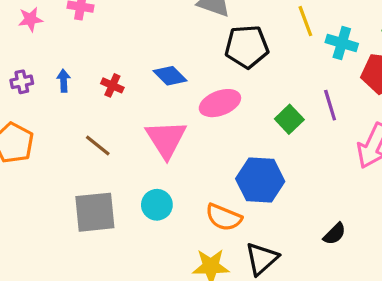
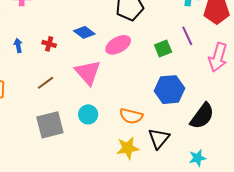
green square: (289, 119) -> (163, 48), turned 30
brown line: (98, 145) -> (46, 83), turned -66
blue hexagon: (260, 180) -> (169, 90), moved
black semicircle: (335, 234) -> (202, 116), size x1.8

